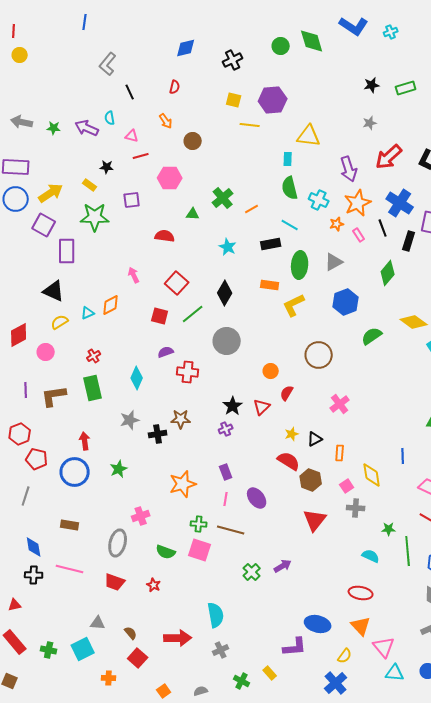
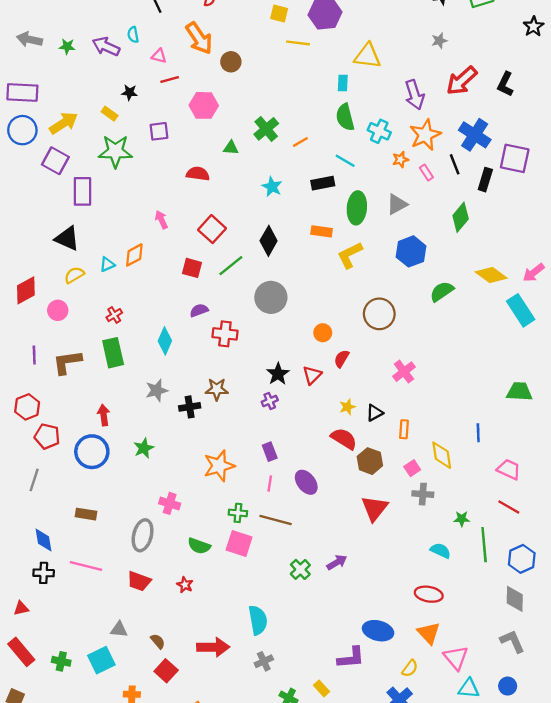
orange arrow: (166, 121) -> (199, 38), size x1.8
pink cross: (141, 516) -> (170, 503), turned 36

